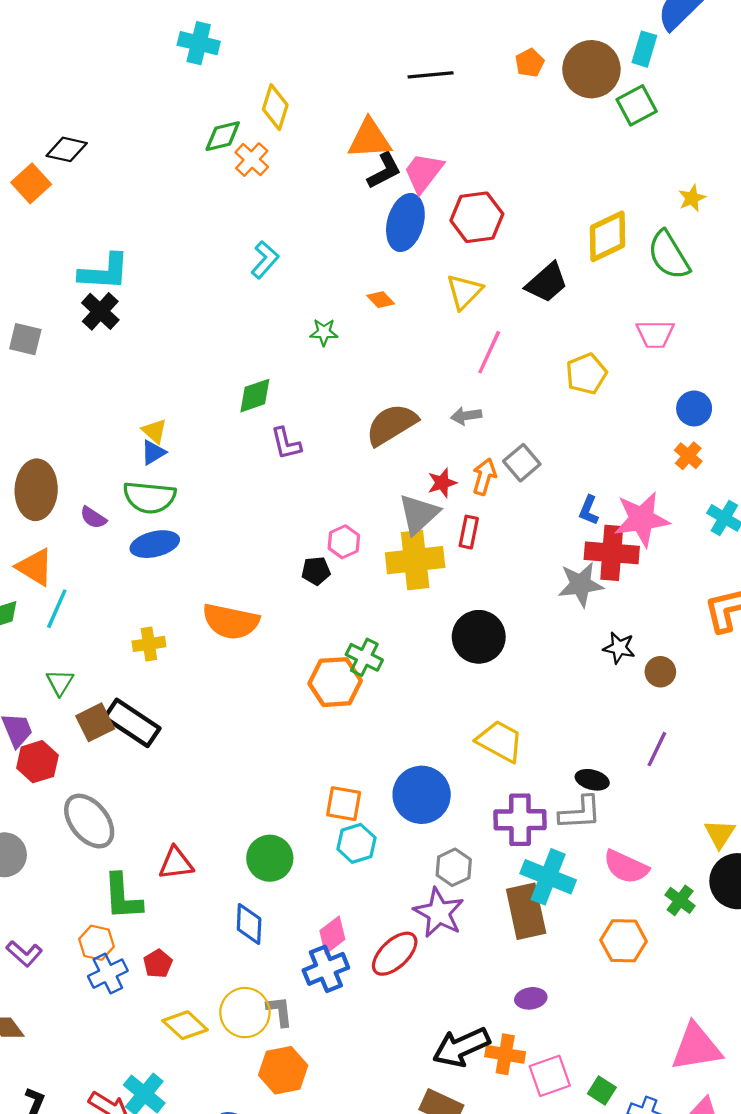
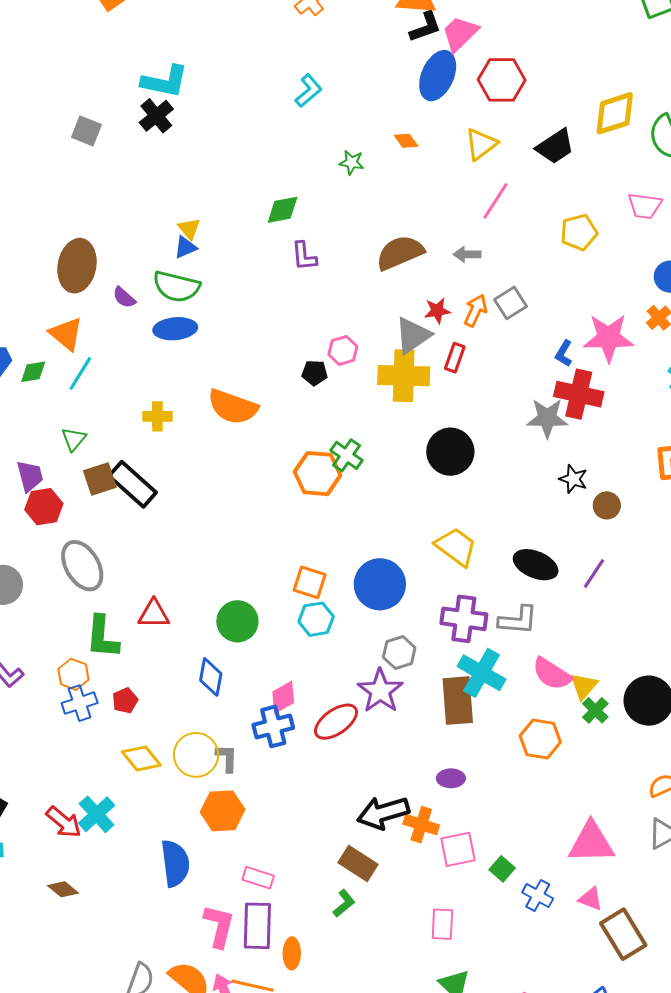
pink star: (642, 519) -> (608, 338), moved
black ellipse: (592, 780) -> (536, 565), moved, size x1.5
yellow triangle: (720, 834) -> (584, 686), moved

